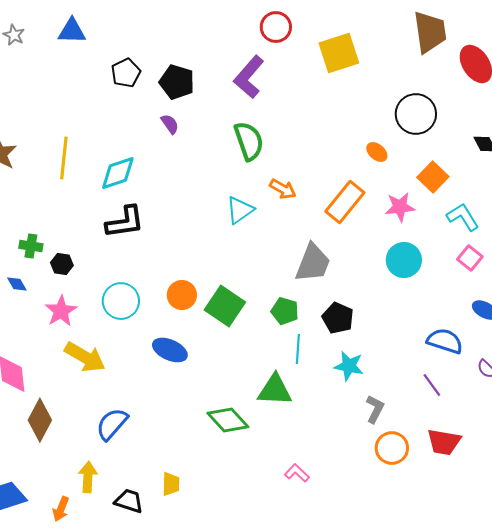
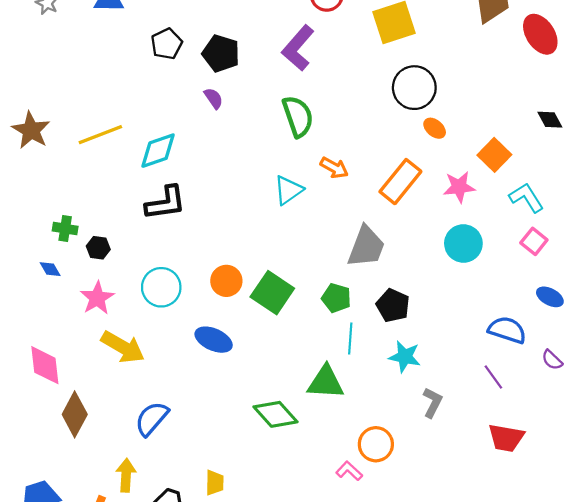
black circle: (416, 114) -> (414, 88), moved
yellow line: (64, 158) -> (100, 135), turned 63
orange circle: (392, 448) -> (376, 444), moved

